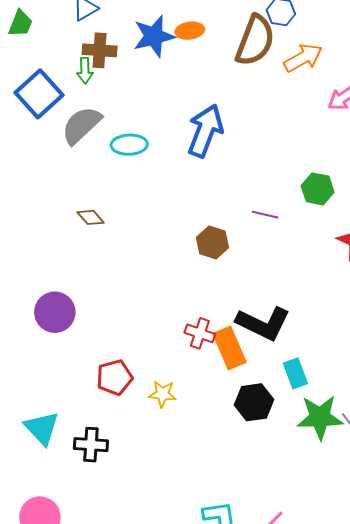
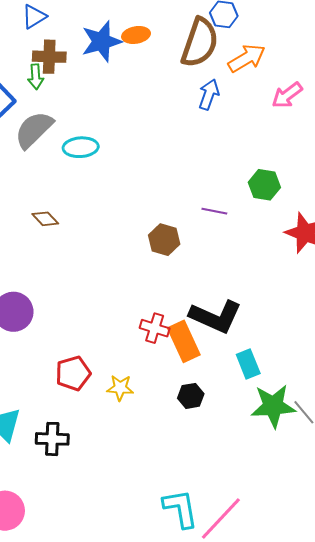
blue arrow: (205, 131) -> (209, 94), moved, size x0.6
black hexagon: (254, 402) -> (191, 396), moved, size x0.7

